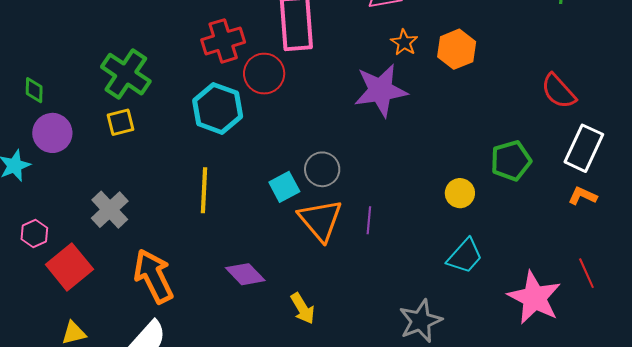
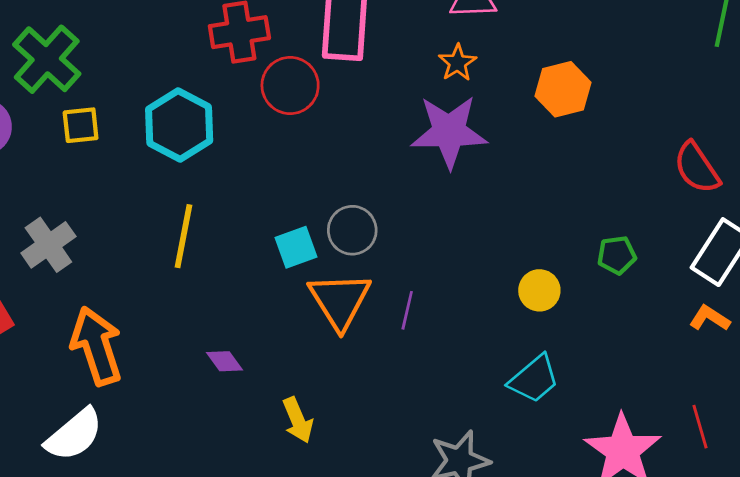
orange star: (404, 42) -> (457, 63), moved
green cross: (126, 74) -> (47, 59), moved
cyan hexagon: (218, 108) -> (179, 125), moved
green pentagon: (511, 161) -> (617, 255), size x0.7
purple diamond: (245, 274) -> (224, 361), size x0.7

